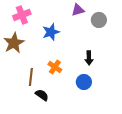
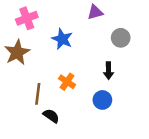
gray circle: (99, 20) -> (121, 38), moved
blue star: (51, 32) -> (62, 39), turned -30

